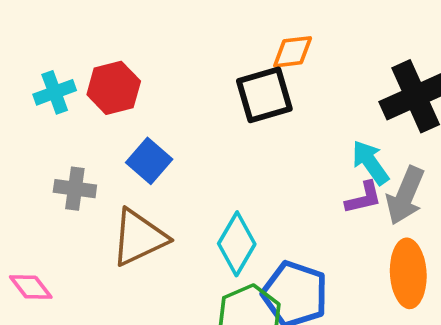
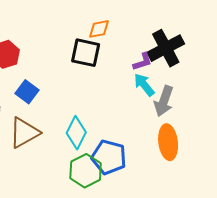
black square: (264, 95) -> (86, 53), turned 32
purple L-shape: (364, 198) -> (142, 62), moved

